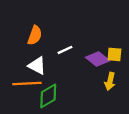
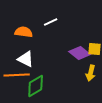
orange semicircle: (35, 35) -> (24, 32), turned -102
white line: (65, 50) -> (51, 22), moved

